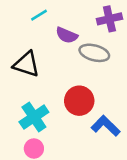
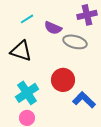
cyan line: (39, 15) -> (27, 19), moved

